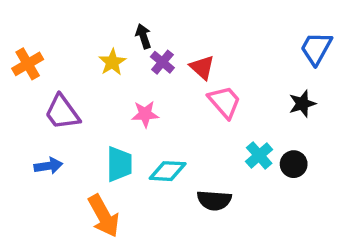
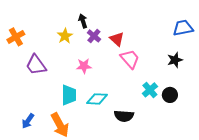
blue trapezoid: (316, 48) -> (183, 28), turned 50
blue arrow: (48, 166) -> (28, 121), moved, turned 133

